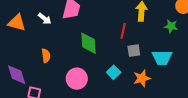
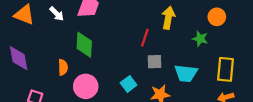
green diamond: (89, 43) -> (84, 45), moved
orange semicircle: (46, 56) -> (63, 67), moved
purple diamond: (17, 75) -> (19, 58), moved

